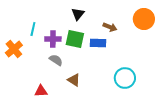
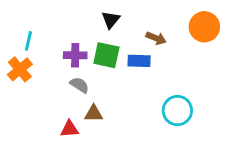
cyan line: (33, 29) -> (28, 41), moved
brown triangle: (74, 80) -> (94, 113), moved, turned -32
red triangle: (41, 91) -> (70, 129), moved

